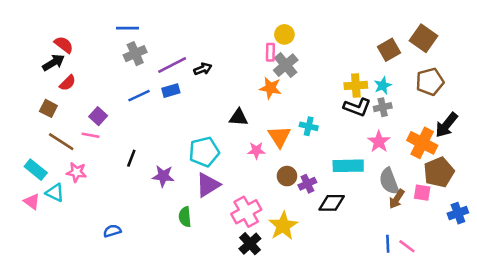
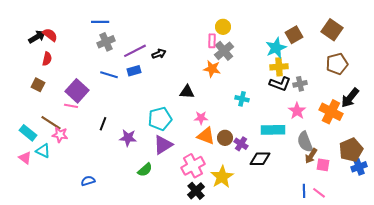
brown square: (389, 50) -> (294, 35), moved
black arrow: (54, 63) -> (37, 37), moved
red semicircle: (68, 83) -> (47, 59), moved, turned -32
cyan star: (383, 85) -> (276, 48), moved, size x1.5
blue line: (139, 96) -> (109, 75), turned 42
purple square: (98, 116) -> (77, 91), size x1.6
orange triangle: (279, 136) -> (206, 136), moved, turned -36
brown line: (61, 142) -> (51, 123), moved
brown pentagon: (439, 172) -> (351, 150), moved
purple cross: (307, 184) -> (241, 144), turned -32
pink square: (422, 193) -> (323, 165), moved
green semicircle: (185, 217) -> (145, 170), turned -126

